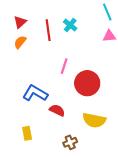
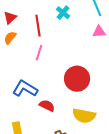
cyan cross: (70, 25) -> (63, 13), moved
pink line: (64, 66) -> (39, 53), moved

